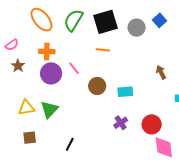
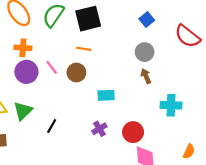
gray circle: (137, 28) -> (145, 52), moved
brown circle: (97, 86) -> (76, 73), moved
black line: (70, 144) -> (52, 126), moved

